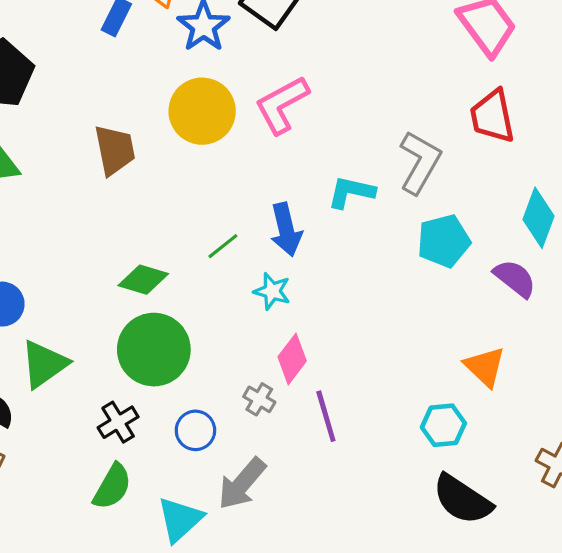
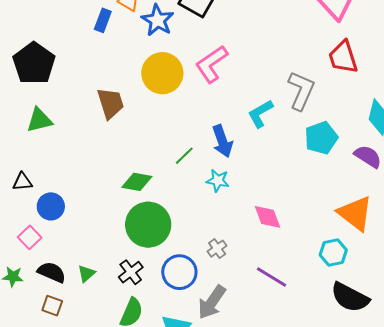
cyan L-shape: (351, 192) -> (260, 114), turned -36
pink diamond: (292, 359) -> (267, 217), moved, turned -52
green triangle: (44, 364) -> (86, 273), moved, size x0.6
orange triangle: (485, 367) -> (355, 213), size x1.4
gray cross: (259, 399) -> (217, 249), turned 30
purple line: (326, 416) -> (271, 277), moved, turned -36
blue circle: (195, 430) -> (179, 272), size x1.4

